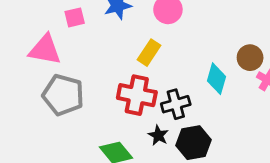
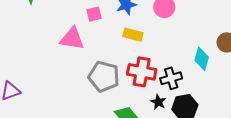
yellow rectangle: (149, 53) -> (133, 35), moved, turned 72
gray pentagon: (63, 95) -> (104, 77), moved

